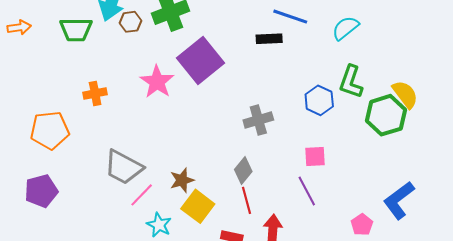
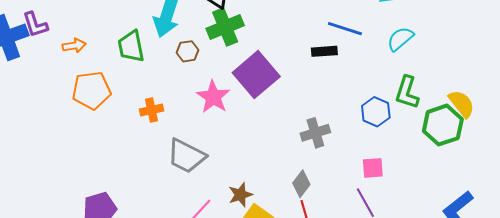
brown hexagon: (130, 22) -> (188, 51), moved
green trapezoid: (76, 30) -> (131, 46), turned 80
orange pentagon: (50, 130) -> (92, 90), moved
gray trapezoid: (124, 167) -> (186, 156), moved

